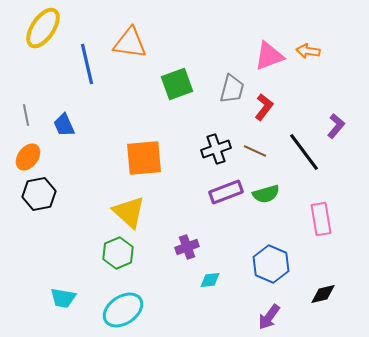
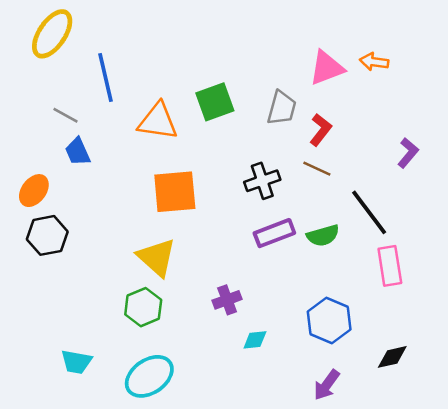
orange triangle: (130, 43) -> (158, 121), moved
gray line: (26, 115) -> (65, 115), moved, turned -50
brown line: (255, 151) -> (317, 169), moved
black line: (304, 152) -> (369, 212), moved

